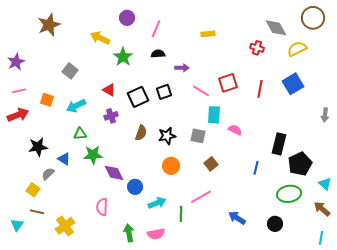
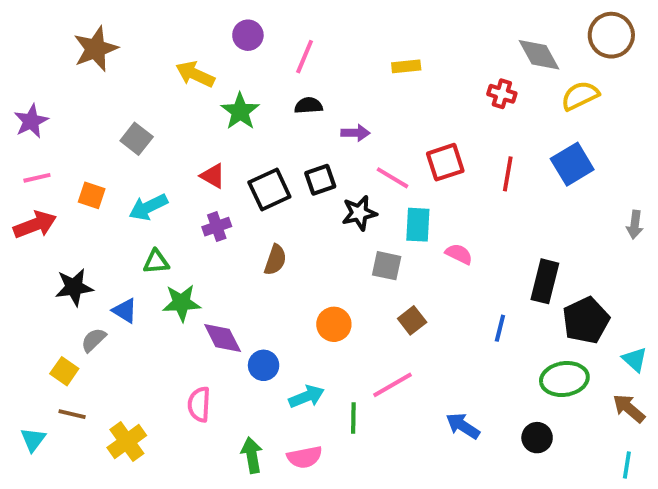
black star: (167, 136) -> (359, 213), moved

